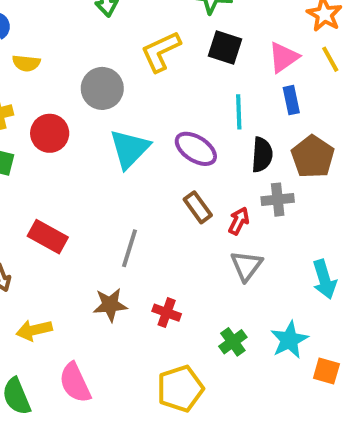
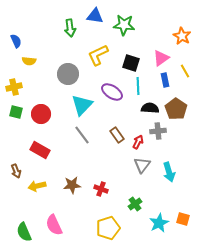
black square: (225, 47) -> (131, 63), moved
yellow line: (330, 59) -> (185, 71), moved
red circle: (50, 133) -> (41, 114), moved
purple ellipse: (196, 149) -> (112, 92), moved
black semicircle: (262, 155) -> (150, 108), turned -90
gray line: (130, 248) -> (82, 135), moved, turned -54
cyan arrow: (324, 279) -> (169, 172), moved
yellow arrow: (34, 330) -> (37, 186), moved
cyan star: (289, 340) -> (159, 223), moved

